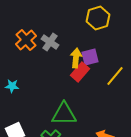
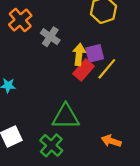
orange cross: (26, 40) -> (20, 20), moved
yellow line: (115, 76) -> (107, 69), moved

